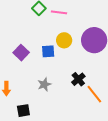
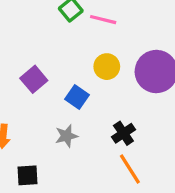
blue square: (48, 51) -> (77, 97), moved, turned 32
orange line: (94, 94) -> (130, 169), moved

